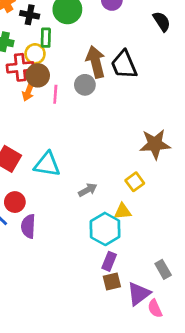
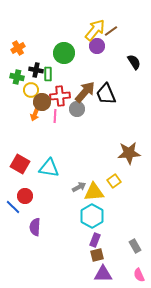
black cross: (30, 15) -> (36, 70), moved
yellow circle: (35, 54) -> (31, 90), moved
brown arrow: (96, 62) -> (85, 92), turned 55
red cross: (20, 67) -> (60, 96), moved
yellow triangle: (123, 211) -> (94, 192), moved, size x1.5
purple semicircle: (28, 226) -> (35, 227), moved
purple triangle: (139, 294) -> (103, 274), moved, turned 36
pink semicircle: (155, 308) -> (139, 275), moved

